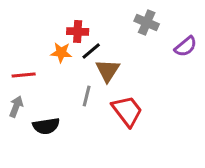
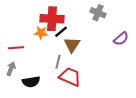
red cross: (78, 31) -> (52, 19), size x1.6
purple semicircle: (186, 46) -> (121, 39), moved
red trapezoid: (127, 111) -> (70, 77), moved, turned -30

